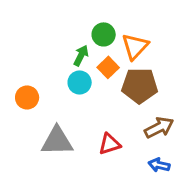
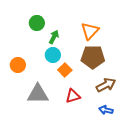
green circle: (104, 34) -> (37, 23), moved
orange square: (108, 67) -> (65, 70), moved

